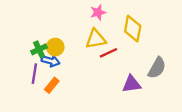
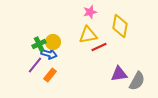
gray semicircle: (157, 68) -> (137, 81), moved
purple line: (34, 74) -> (35, 65), turned 30

